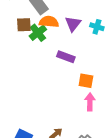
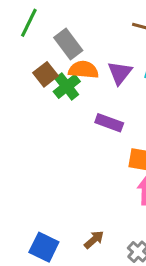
brown square: (24, 25) -> (45, 74), turned -35

